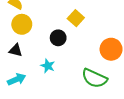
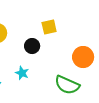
yellow square: (76, 18) -> (49, 27), turned 35

